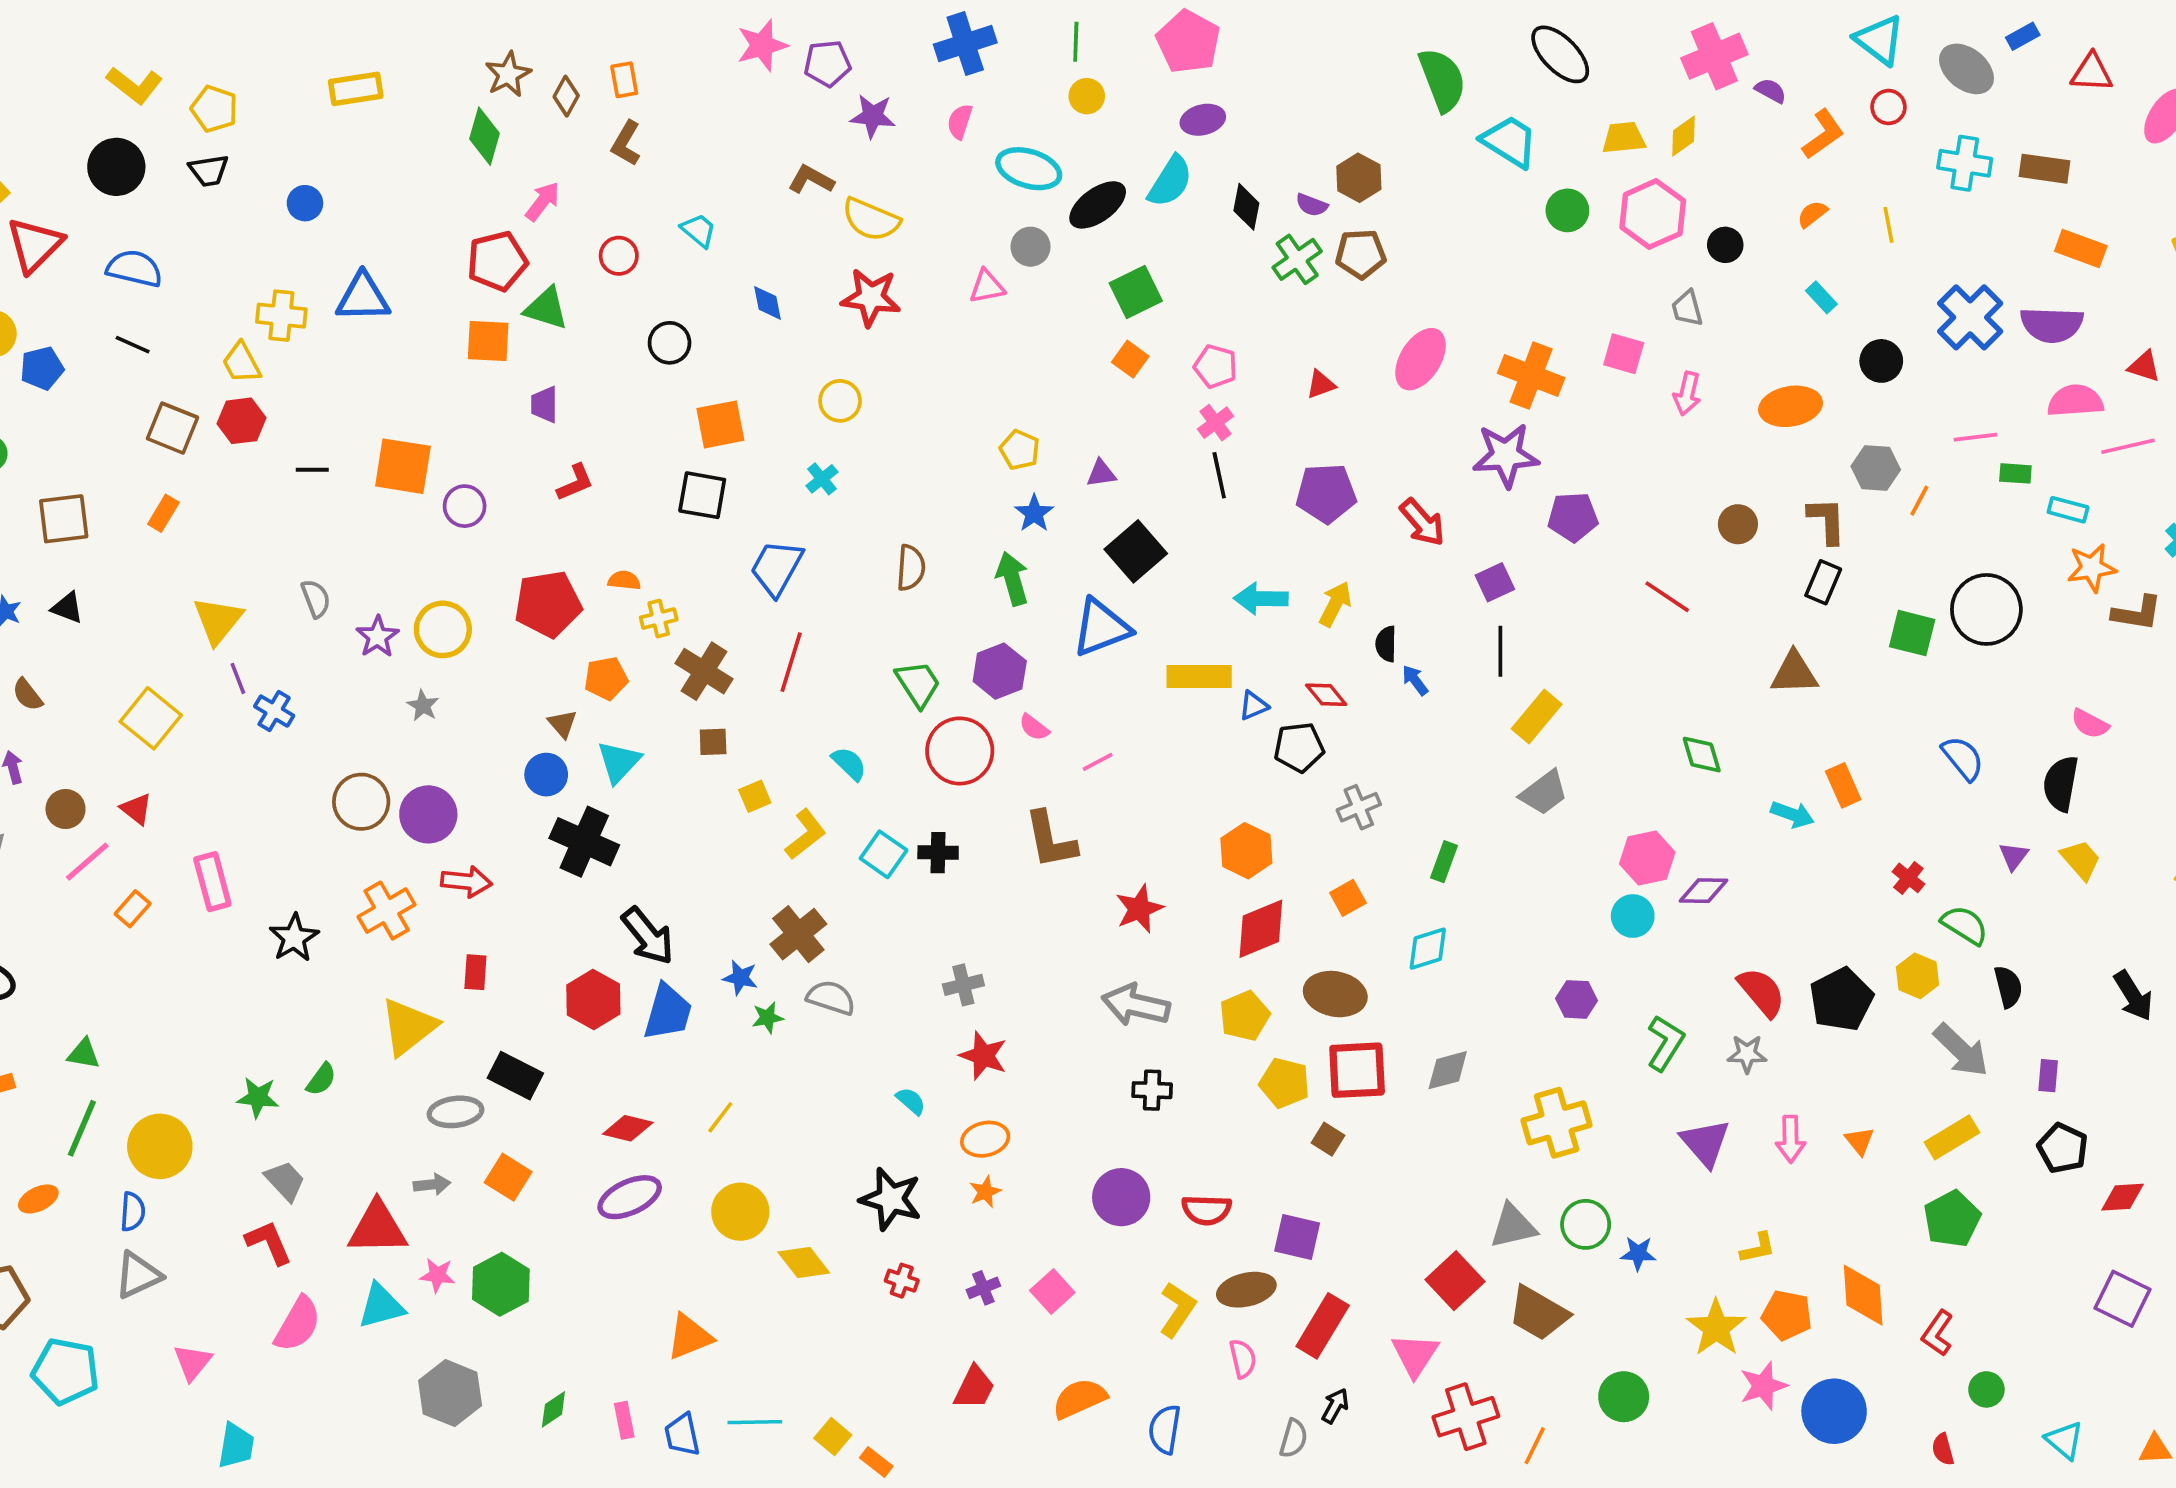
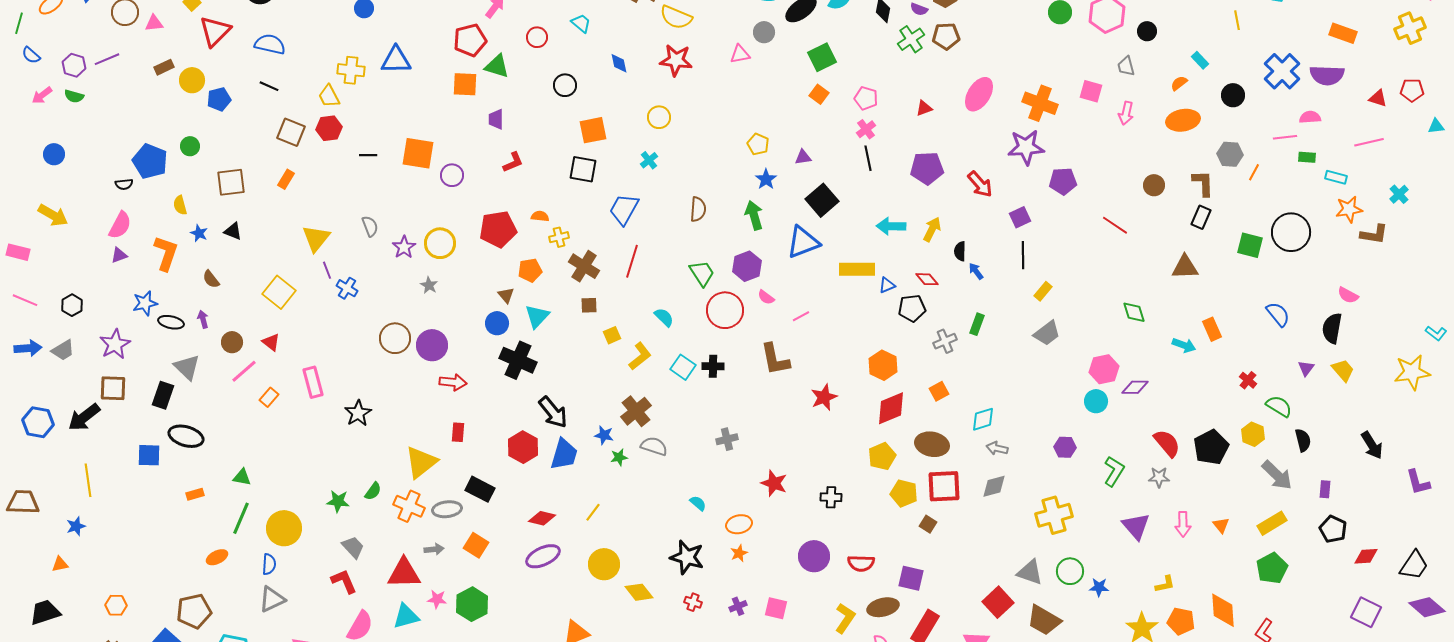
orange semicircle: (1812, 214) -> (1179, 83), moved
pink semicircle: (2075, 401) -> (1310, 117), moved, size x0.7
yellow rectangle: (1537, 716) -> (1043, 291), size x0.7
green rectangle: (1444, 862) -> (977, 324), moved
orange cross: (387, 911) -> (409, 506), moved, turned -36
gray arrow: (1136, 1005) -> (997, 448), moved, size x0.6
red star: (983, 1056) -> (774, 483), moved
gray triangle: (1513, 1226) -> (1030, 572), turned 32
pink square: (1052, 1291) -> (776, 608), turned -35

